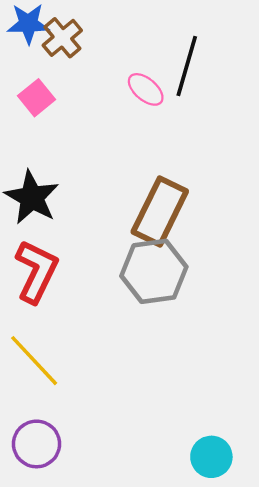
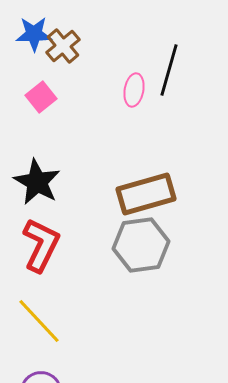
pink ellipse: (146, 89) -> (134, 90), turned 60
brown rectangle: (160, 212) -> (146, 194), turned 48

